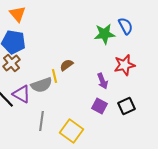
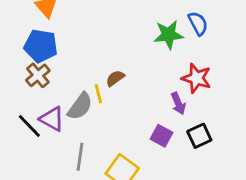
red star: (125, 65) -> (197, 78), turned 30
purple arrow: (103, 81) -> (178, 103), moved
gray semicircle: (42, 85) -> (80, 106), turned -35

